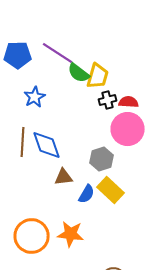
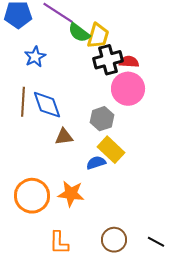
black cross: (108, 100) -> (108, 60), size x1.6
blue semicircle: (87, 194) -> (96, 163), moved, turned -138

